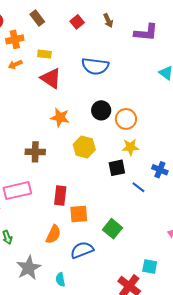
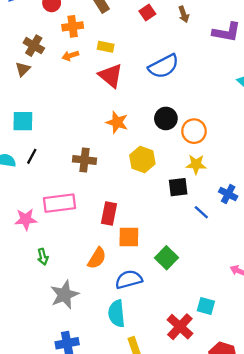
blue semicircle: (95, 66) -> (164, 66), turned -40
cyan semicircle: (60, 280) -> (117, 314), moved, size x1.6

